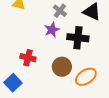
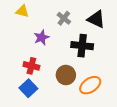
purple star: (52, 30) -> (42, 38), moved
blue square: (13, 83) -> (28, 88), moved

